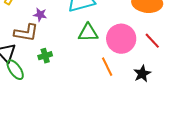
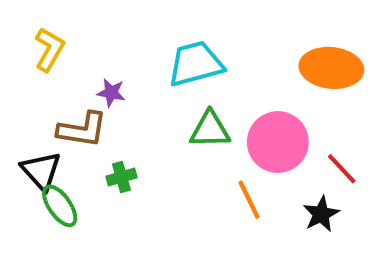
red line: (152, 41) -> (342, 169), moved

